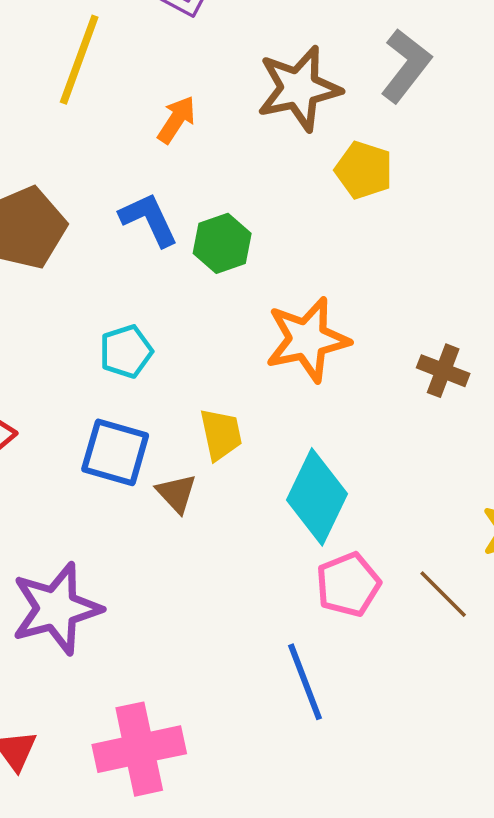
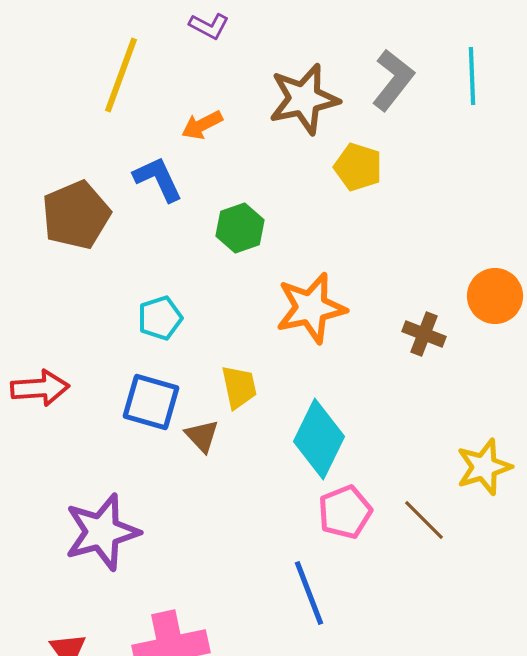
orange arrow: (176, 120) -> (202, 125), turned -150
blue L-shape: (149, 219) -> (158, 179), moved

